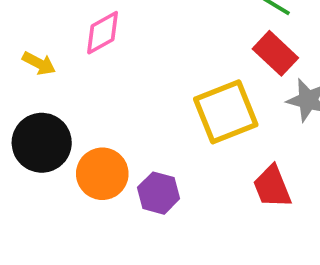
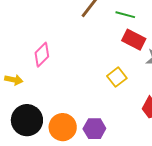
yellow square: (226, 112) -> (117, 77), size x0.6

